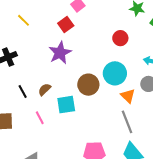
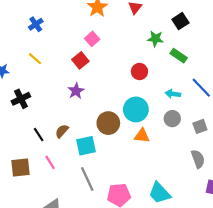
purple star: (60, 53) -> (76, 91), size x0.7
orange triangle: (128, 96) -> (142, 136), moved, turned -35
pink line: (40, 118) -> (50, 162), moved
gray line: (127, 122) -> (87, 179), moved

